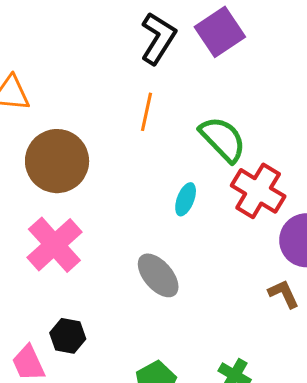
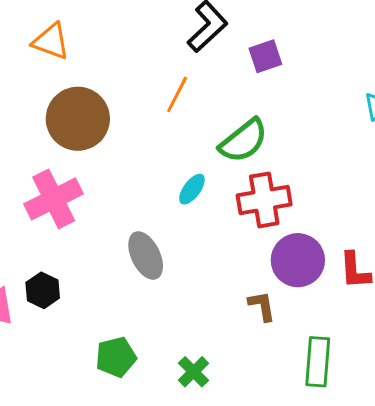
purple square: (220, 32) -> (265, 56), moved, size x0.7
green semicircle: (223, 139) -> (243, 141), turned 80
red cross: (258, 191) -> (264, 200), turned 34

